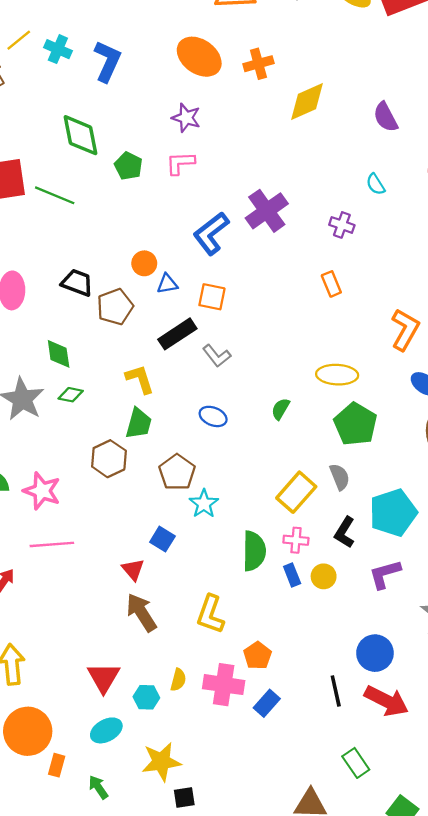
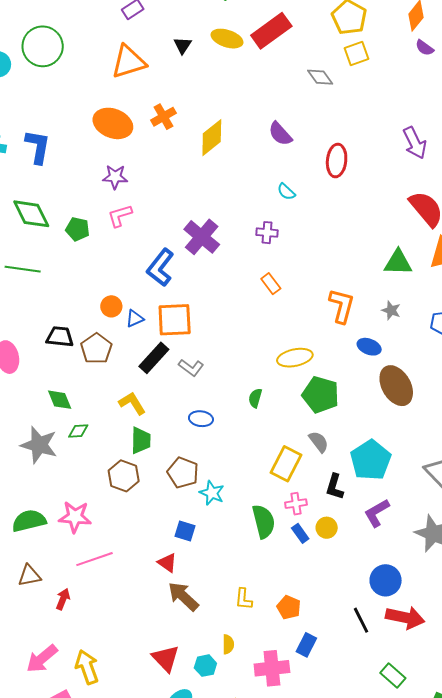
orange square: (212, 297) -> (175, 320), size x1.5
yellow L-shape: (210, 614) -> (244, 599), moved, size x0.7
pink cross: (224, 685) -> (272, 668), moved

